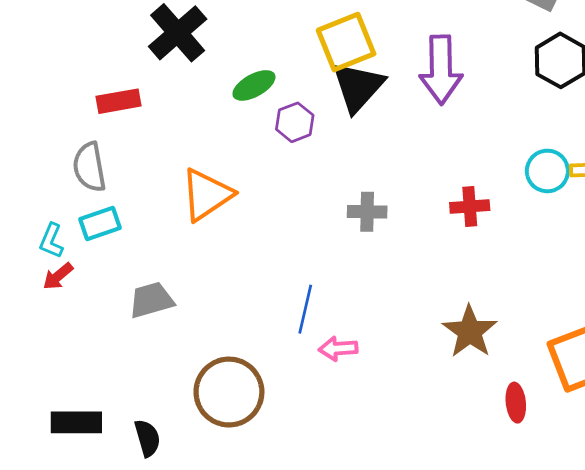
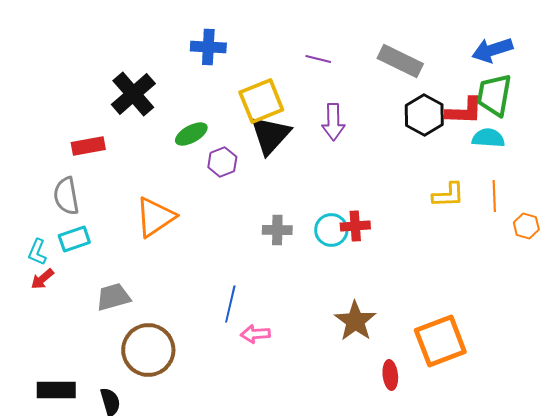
purple arrow: (441, 70) -> (333, 122), size x0.7
cyan circle: (547, 171) -> (331, 230), moved
brown circle: (229, 392) -> (148, 350), moved

